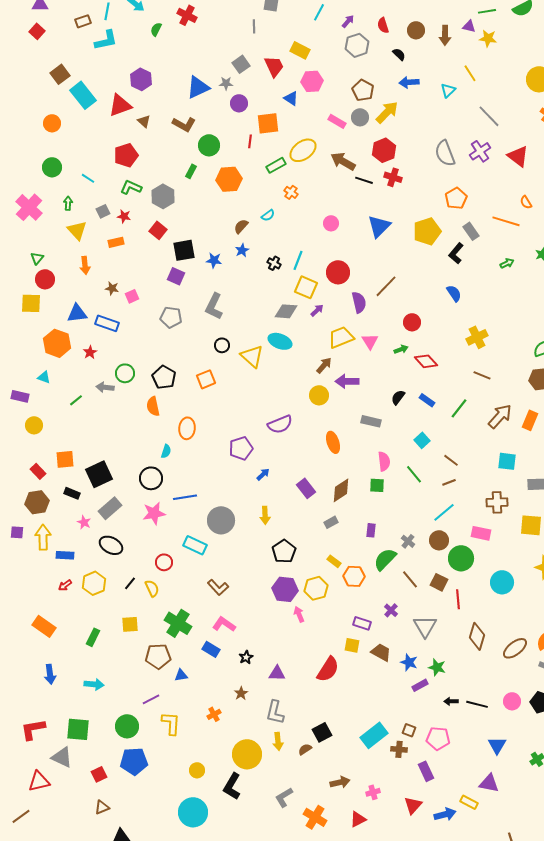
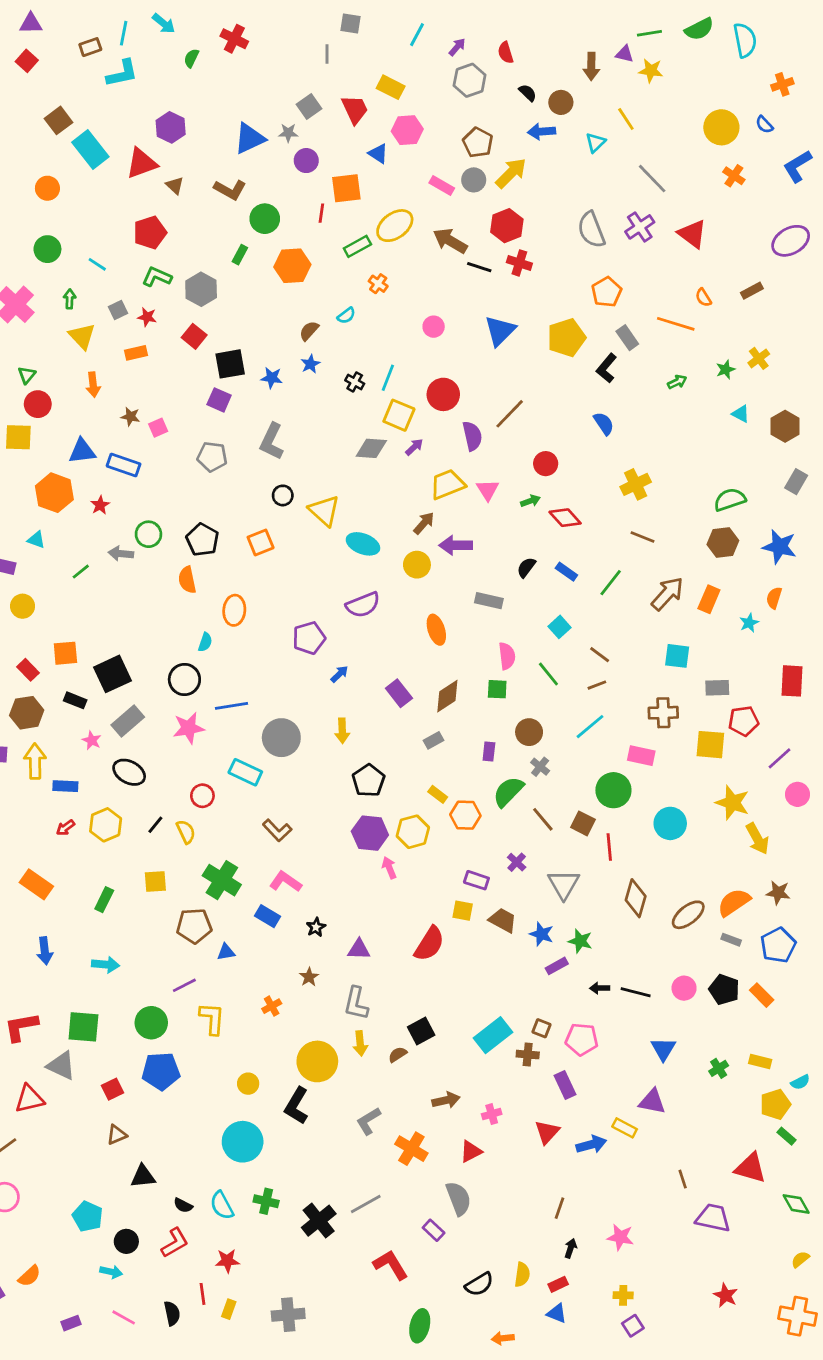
brown circle: (416, 30) -> (561, 102), moved
cyan ellipse: (280, 341) -> (363, 544), moved
brown circle: (439, 540) -> (529, 732), moved

